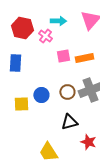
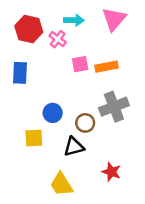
brown circle: (67, 92) -> (85, 123), moved
yellow square: (21, 104) -> (34, 138), moved
black triangle: (69, 122) -> (74, 147), moved

